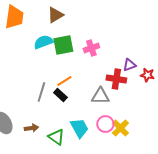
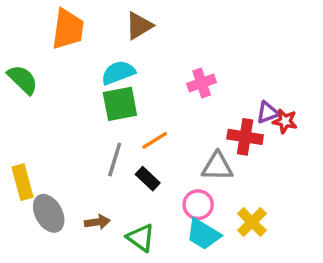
green square: (63, 45) -> (120, 104), moved
red star: (147, 75) -> (285, 121), moved
black rectangle: (60, 95) -> (148, 179), moved
pink circle: (105, 124) -> (198, 205), moved
cyan trapezoid: (79, 128) -> (203, 234), moved, turned 150

